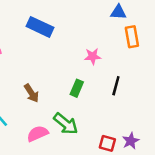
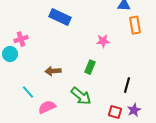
black line: (116, 86) -> (127, 85), moved
brown arrow: (31, 93) -> (53, 71), turned 119
pink semicircle: (38, 134) -> (47, 107), moved

